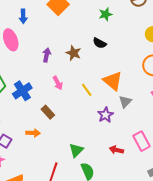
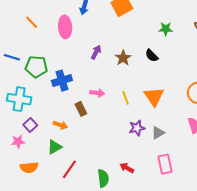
pink arrow: (58, 83) -> (97, 93), moved, turned -72
gray triangle: (125, 102) -> (158, 133), moved
green triangle: (76, 150) -> (55, 147), moved
red arrow: (116, 150) -> (127, 168), moved

